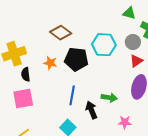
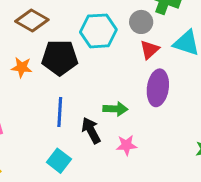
pink star: (125, 122) -> (126, 145), moved

